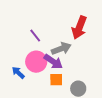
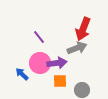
gray arrow: (61, 49) -> (77, 48), moved
purple arrow: (53, 62) -> (57, 63), turned -42

